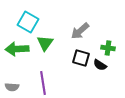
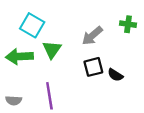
green cross: (108, 48) -> (128, 24), moved
black square: (81, 58) -> (93, 67), turned -30

